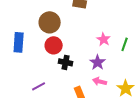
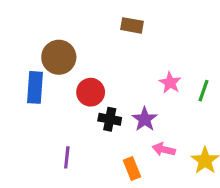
brown circle: (50, 22) -> (59, 57), moved
purple star: (98, 62) -> (145, 119), moved
purple line: (39, 86) -> (67, 157), turned -56

